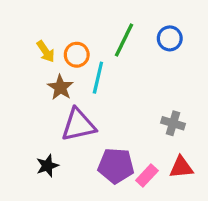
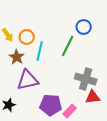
green line: (124, 40) -> (68, 46), moved
gray cross: (173, 123) -> (86, 79), size x1.5
red triangle: (181, 167) -> (93, 97), moved

